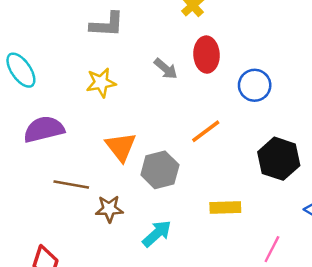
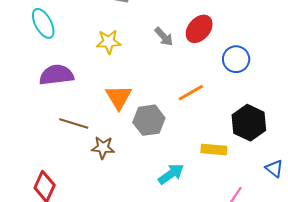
red ellipse: (207, 55) -> (199, 29), turned 36
yellow rectangle: (225, 208) -> (214, 149), moved
cyan arrow: (157, 234) -> (171, 174), moved

